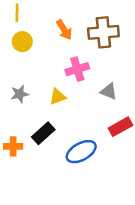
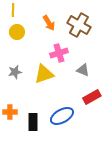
brown cross: (103, 32) -> (79, 25), turned 35
yellow triangle: (58, 97) -> (44, 74), size x1.5
black rectangle: (43, 133) -> (33, 122), moved, turned -48

